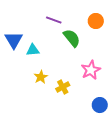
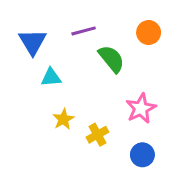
purple line: (54, 20) -> (84, 31), turned -35
blue triangle: (14, 40) -> (32, 42), moved
blue circle: (100, 105) -> (142, 155), moved

